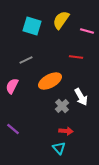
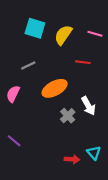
yellow semicircle: (61, 20) -> (63, 35), moved
red arrow: (66, 131) -> (72, 159), moved
cyan triangle: (59, 148) -> (94, 153), moved

